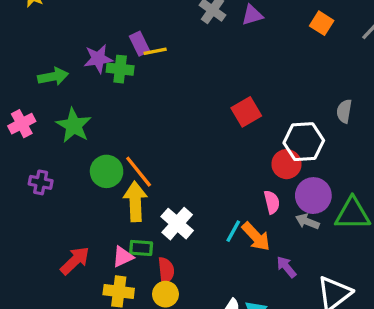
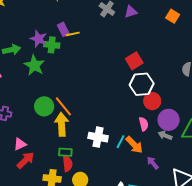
purple star: (98, 59) -> (39, 39), turned 30
red square: (246, 112) -> (134, 61), moved
green star: (74, 125) -> (34, 65), moved
white hexagon: (304, 142) -> (142, 84), moved
white cross: (177, 224) -> (98, 137), moved, turned -30
pink triangle: (123, 257) -> (20, 144), moved
red semicircle: (166, 271) -> (68, 164), moved

